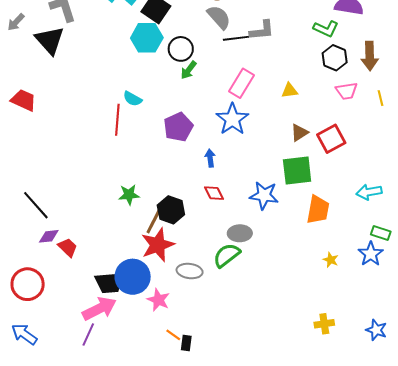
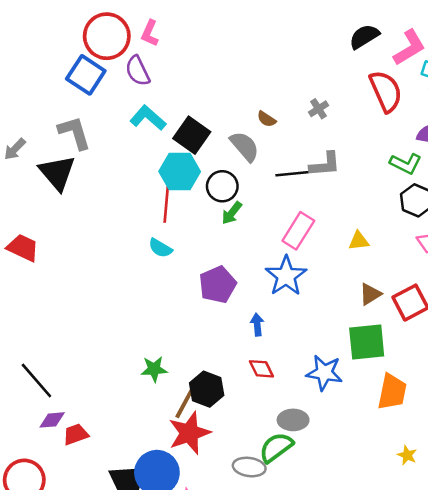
gray semicircle: (219, 17) -> (245, 146), moved
red line: (117, 120) -> (166, 203), moved
red trapezoid: (68, 247) -> (76, 434), turned -65
gray ellipse: (190, 271) -> (249, 467), moved

